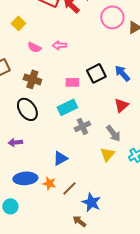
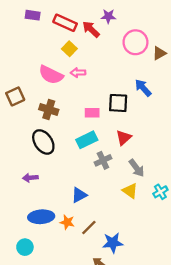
yellow square: (18, 23) -> (69, 49), moved
pink semicircle: (34, 47) -> (51, 75), size x1.6
black square: (96, 73) -> (118, 103), turned 30
blue arrow: (122, 73) -> (143, 88), moved
red triangle: (121, 105) -> (124, 138), moved
yellow triangle: (107, 154) -> (130, 191), turned -35
blue star: (91, 202) -> (113, 243), turned -30

